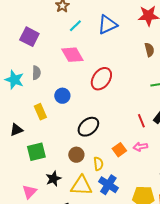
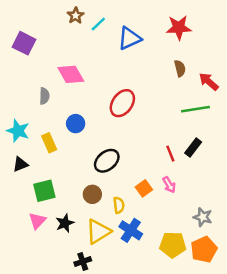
cyan line: (75, 26) -> (98, 24), moved
purple square: (29, 37) -> (24, 43), moved
pink diamond: (72, 55) -> (71, 74), moved
cyan star: (14, 80) -> (18, 131), moved
pink arrow: (140, 147) -> (169, 185), turned -112
yellow triangle: (81, 186) -> (98, 232), turned -35
pink triangle: (29, 192) -> (37, 221), moved

